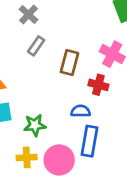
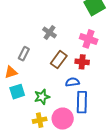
gray cross: (29, 14) -> (49, 32), moved
gray rectangle: (36, 46) -> (24, 54), moved
brown rectangle: (69, 63) -> (59, 60), moved, turned 30

